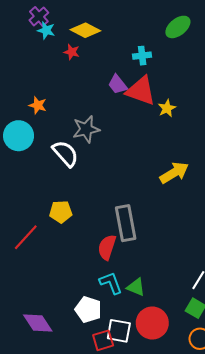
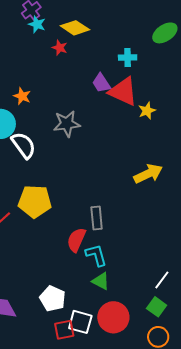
white semicircle: (65, 154) -> (24, 145), moved
yellow pentagon: (61, 212) -> (35, 201), size x1.5
gray rectangle: (126, 223) -> (97, 218), size x0.7
cyan L-shape: (111, 283) -> (96, 255), moved

